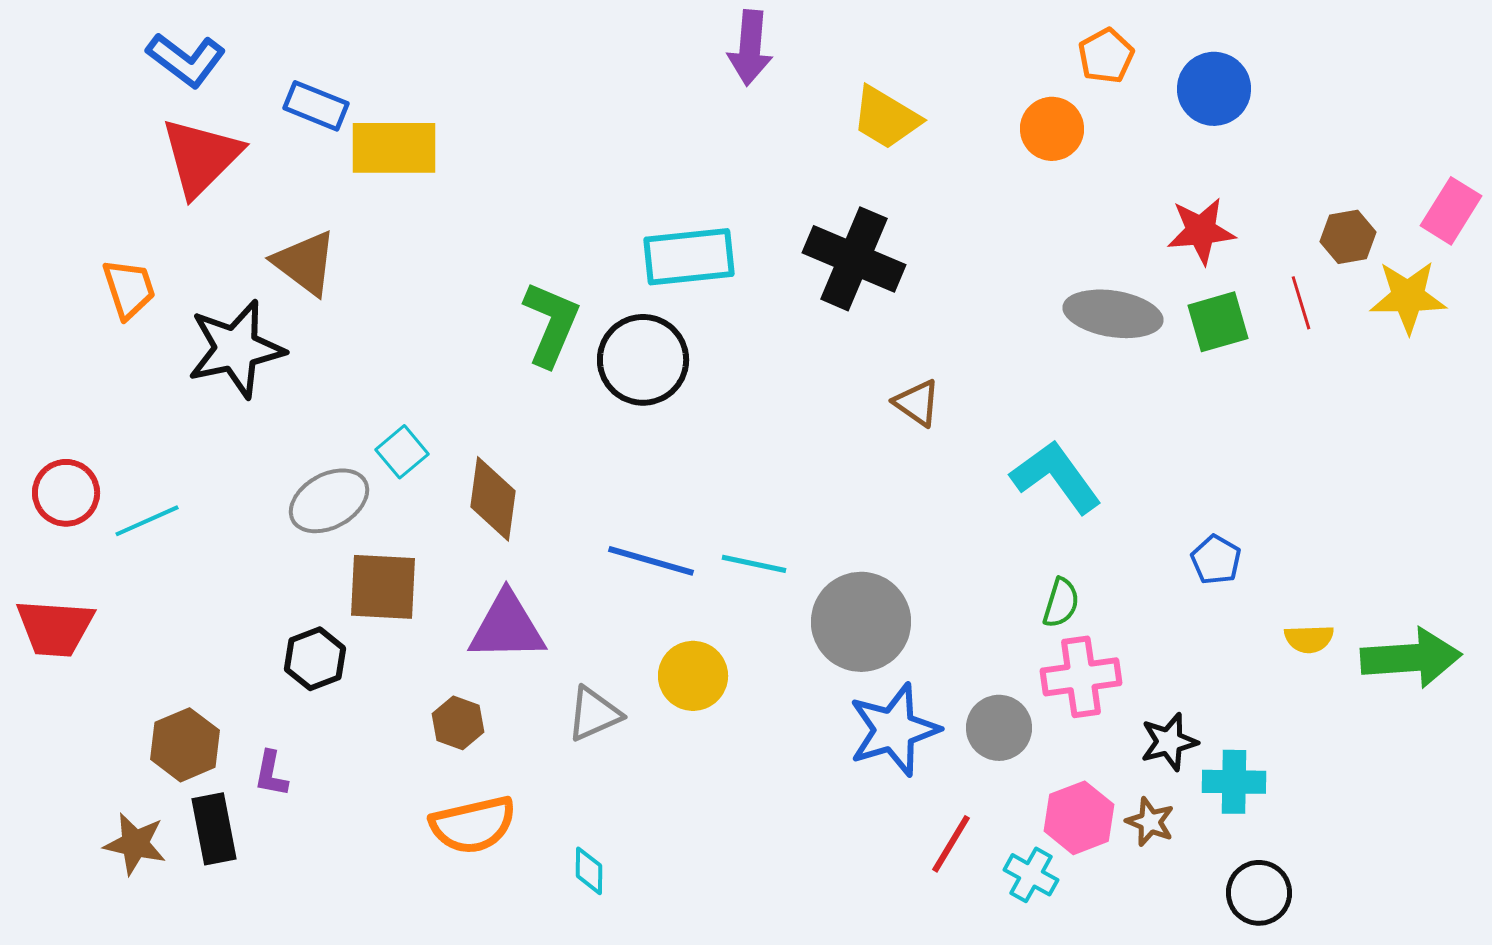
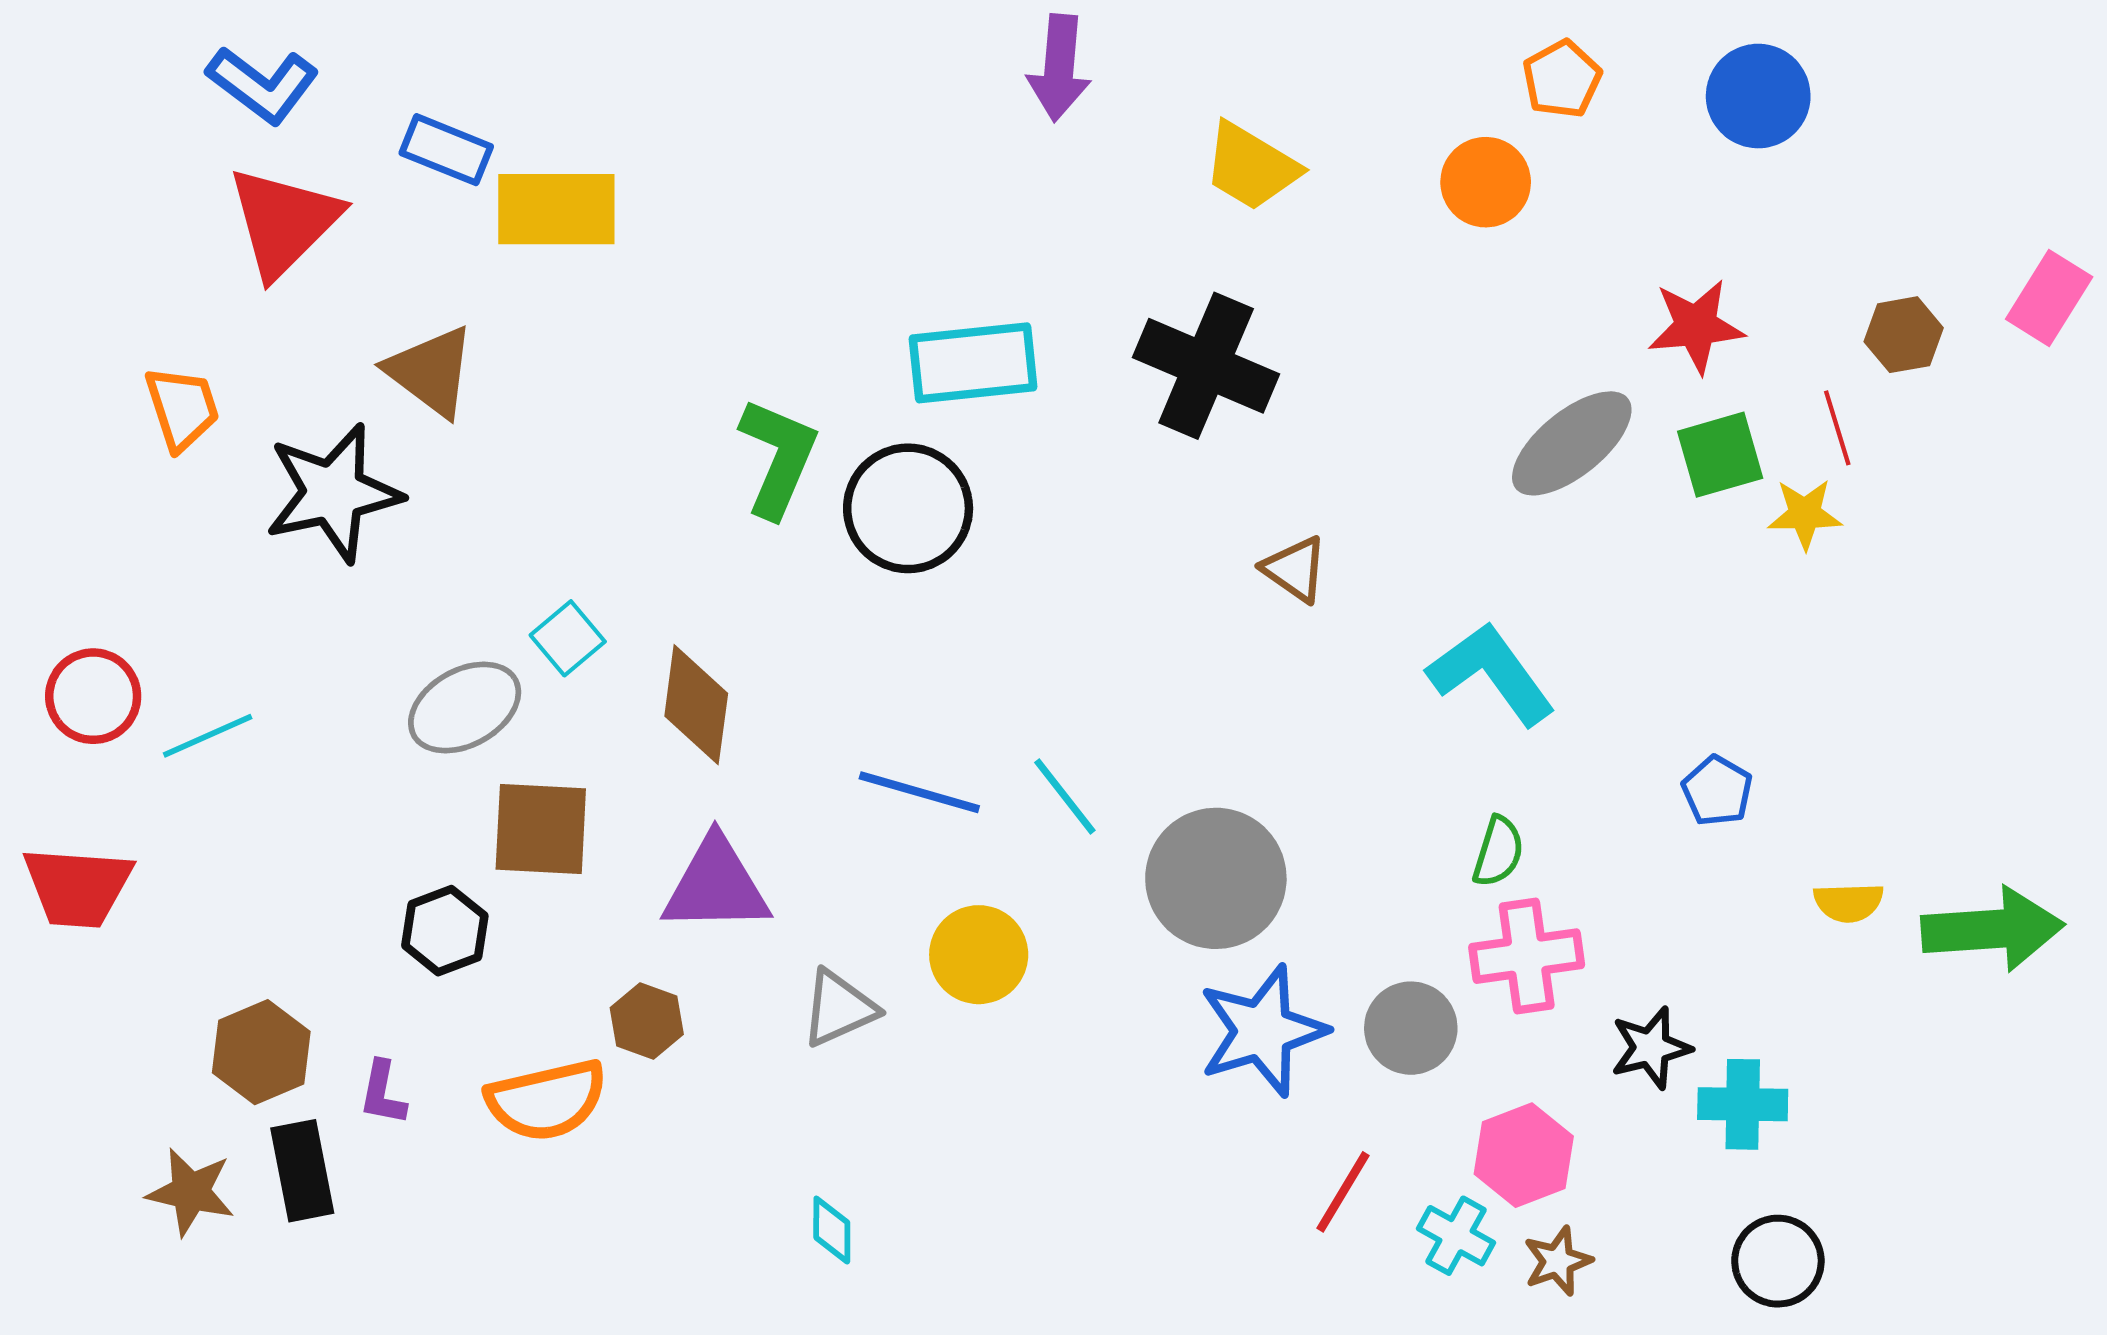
blue circle: (1214, 89) -> (1758, 96), moved
yellow star: (1408, 297) -> (1805, 514), moved, size x0.7
gray ellipse: (1113, 314) -> (1572, 443), turned -48
cyan line: (754, 564) -> (1065, 796), turned 40
brown star: (1150, 822) -> (1558, 1261), moved, turned 30
orange semicircle: (473, 825) -> (547, 1100), moved

